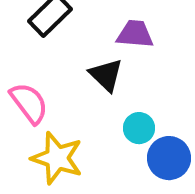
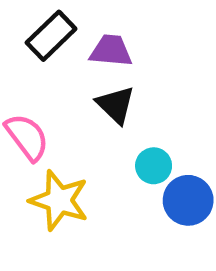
purple trapezoid: (135, 34) -> (111, 51), moved

